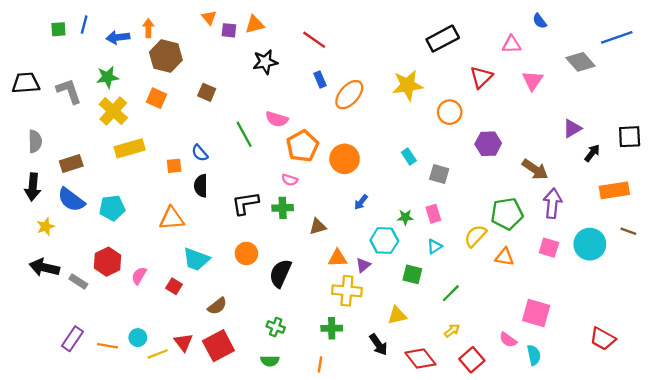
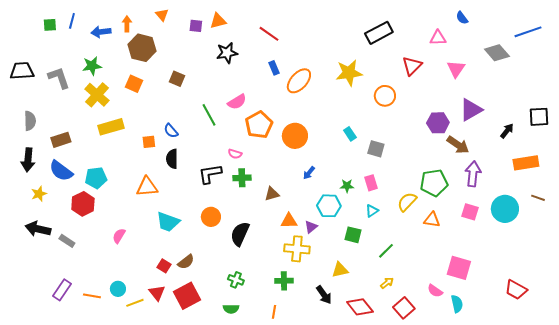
orange triangle: (209, 18) -> (162, 15), moved
pink semicircle: (277, 119) -> (237, 102), turned -48
purple triangle: (572, 128) -> (471, 110), moved, size x1.4
purple hexagon: (488, 144) -> (438, 123), moved
pink semicircle: (290, 180) -> (235, 154), moved
red hexagon: (107, 262) -> (83, 204), moved
red square: (174, 286) -> (164, 266), moved

